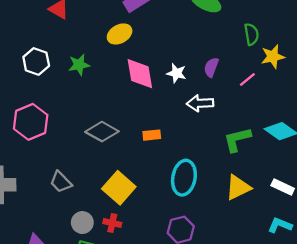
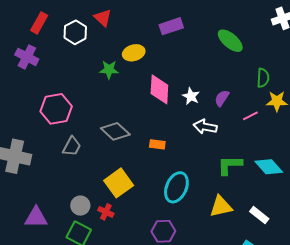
yellow ellipse: (120, 34) -> (134, 53), moved
white hexagon: (36, 61) -> (75, 32), moved
gray trapezoid: (61, 182) -> (72, 146), moved, turned -120

